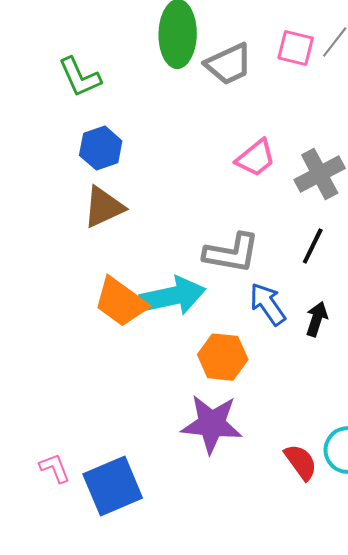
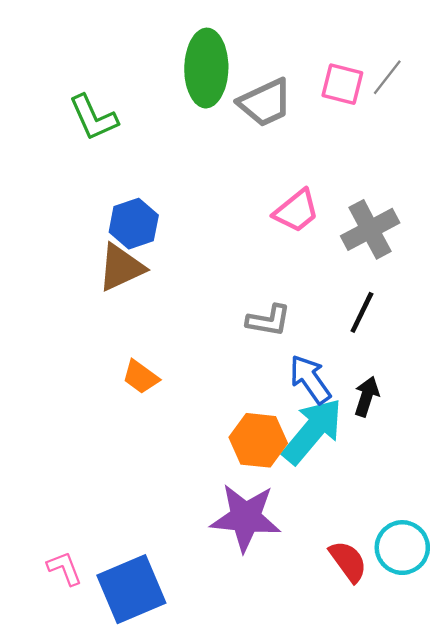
blue hexagon: (101, 148) -> (134, 224), moved
gray L-shape: (232, 253) -> (269, 320), size x0.7
cyan arrow: (173, 296) -> (312, 431), moved, turned -38
orange trapezoid: (121, 302) -> (141, 377), size x0.6

